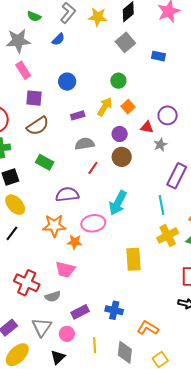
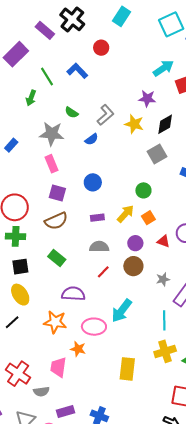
gray star: (160, 145) -> (163, 279), moved
orange star: (75, 242) -> (78, 349), moved
pink trapezoid: (65, 269) -> (58, 367), turned 75

